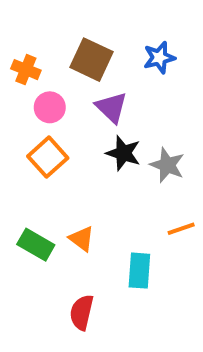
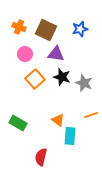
orange cross: (26, 70) -> (19, 27), moved
purple triangle: (111, 107) -> (56, 54), turned -36
orange square: (48, 157) -> (35, 79), moved
orange triangle: (82, 239) -> (58, 120), moved

